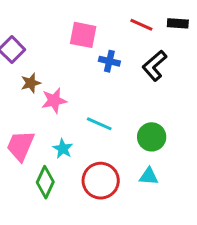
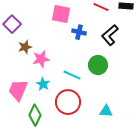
green circle: (152, 137) -> (98, 65), moved
cyan star: (63, 149) -> (43, 84), moved
red circle: (101, 181) -> (68, 102), moved

